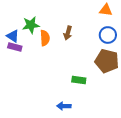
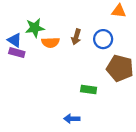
blue circle: (108, 35) -> (103, 39), moved
orange semicircle: (45, 38) -> (50, 42), turned 91

